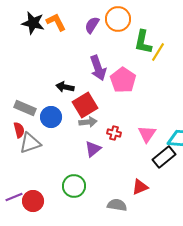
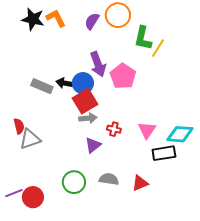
gray rectangle: (25, 108) -> (42, 86), moved
blue circle: (51, 117) -> (83, 83), moved
black rectangle: (164, 157) -> (164, 153), turned 30
gray semicircle: (117, 205) -> (109, 179), moved

